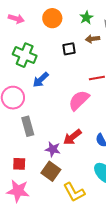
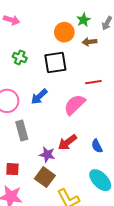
orange circle: (52, 18) -> (64, 32), moved
black square: (69, 49) -> (55, 63), moved, size x1.6
green cross: (25, 55) -> (20, 57), size x0.6
blue arrow: (41, 80) -> (39, 97), moved

